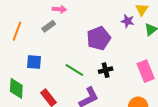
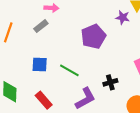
blue square: (34, 62) -> (40, 64), moved
black cross: (106, 70) -> (110, 82), moved

